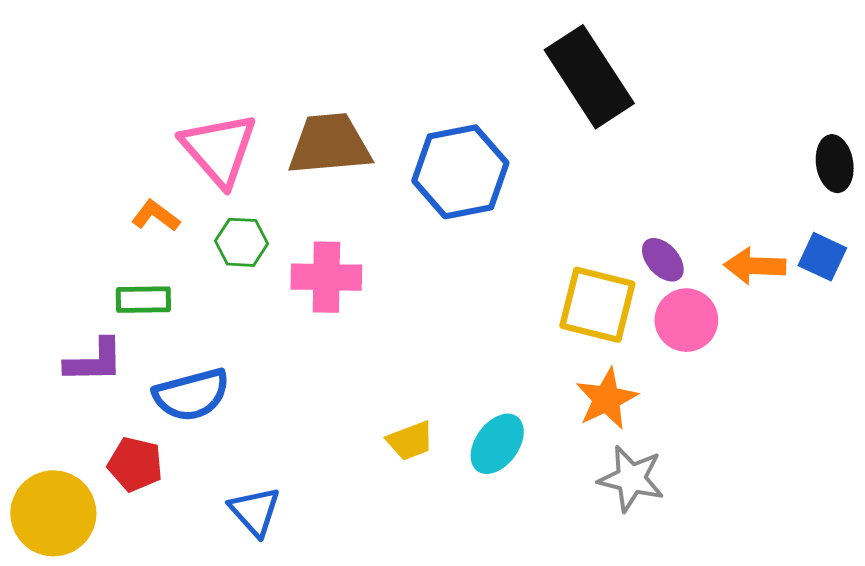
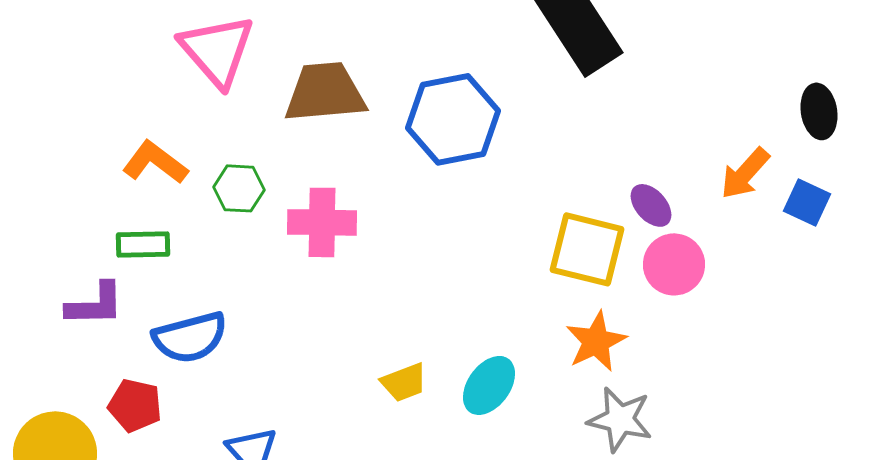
pink triangle: (219, 149) -> (217, 50), moved
orange L-shape: (156, 216) -> (155, 162), size x1.4
orange arrow: (755, 266) -> (745, 173), moved, turned -50

